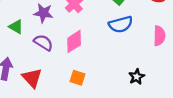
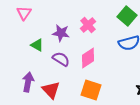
orange square: (77, 78) -> (91, 90), size x1.5

